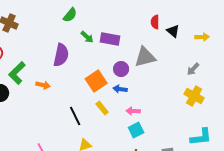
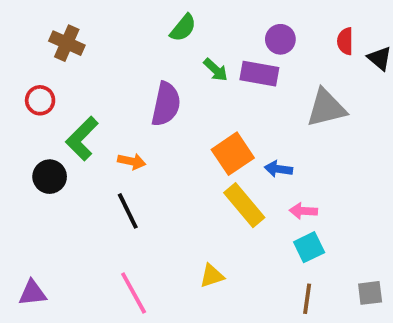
purple circle: (121, 69) -> (280, 39), moved
yellow rectangle: (102, 108) -> (244, 205), size x1.6
black line: (75, 116) -> (128, 211), moved

